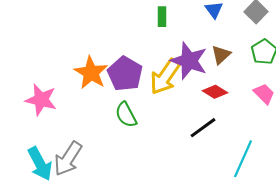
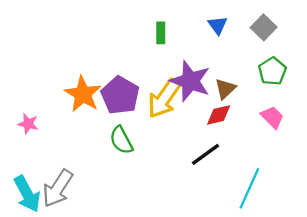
brown triangle: (221, 55) -> (225, 89), moved
red diamond: (215, 92) -> (219, 115), turned -45
pink star: (41, 100) -> (28, 124), size x0.6

